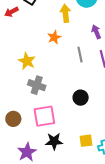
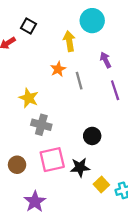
gray line: (80, 55) -> (79, 81), moved
black star: (54, 141) -> (80, 167), moved
yellow square: (86, 141) -> (101, 185), turned -32

